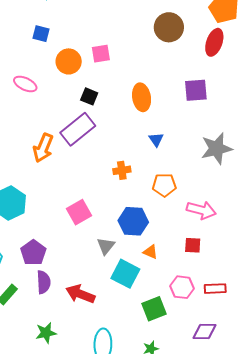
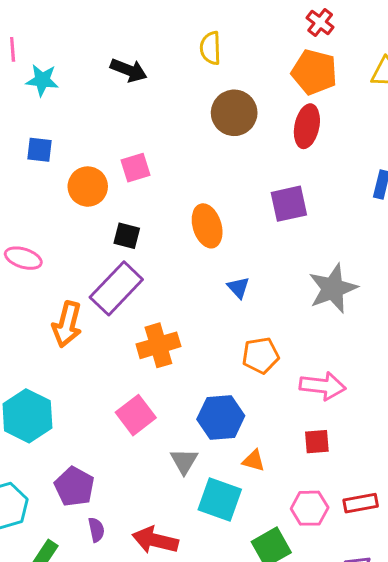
pink ellipse: (25, 84) -> (23, 258), moved
orange cross: (122, 170) -> (158, 345), moved, size x1.5
purple semicircle: (44, 282) -> (96, 530), size x0.7

